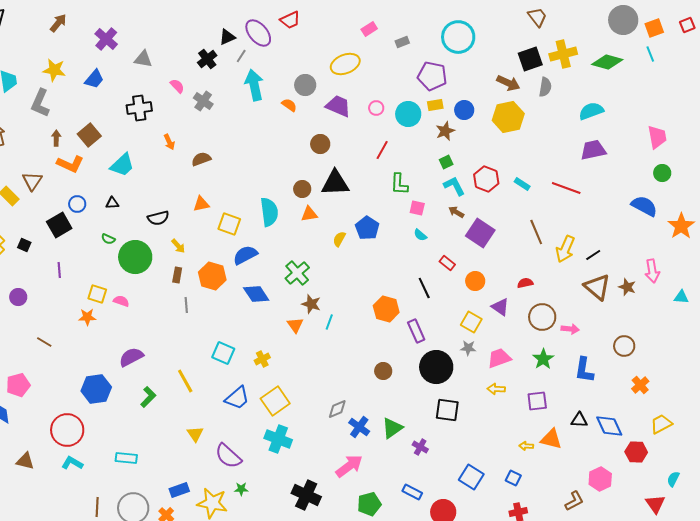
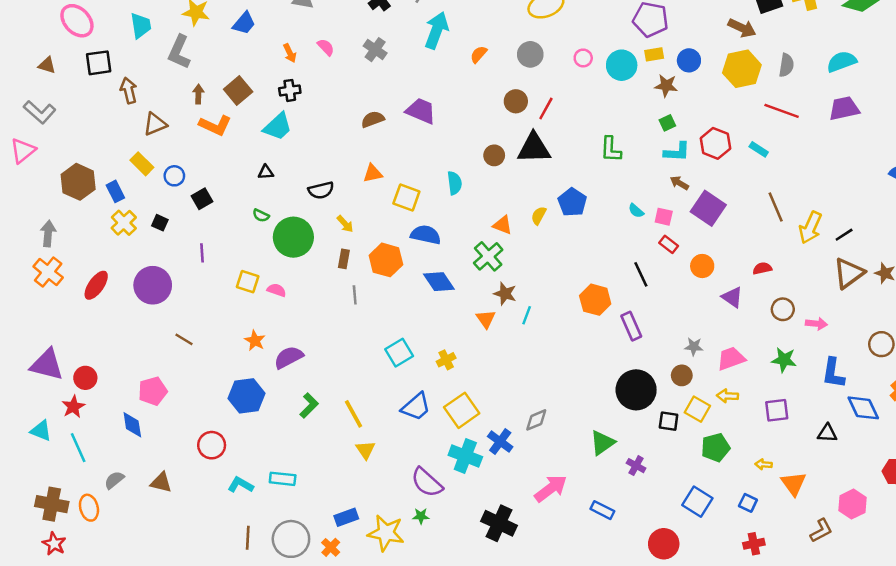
cyan arrow: (254, 85) -> (436, 30), turned 32
gray circle: (305, 85) -> (530, 54), moved
pink semicircle: (177, 86) -> (326, 47), moved
gray semicircle: (545, 87) -> (786, 65), moved
orange semicircle: (289, 105) -> (479, 54), turned -84
purple trapezoid: (338, 106) -> (421, 111), moved
black cross: (139, 108) -> (290, 90), moved, size x0.7
brown star: (445, 131) -> (666, 86), turned 30
orange arrow: (169, 142) -> (290, 53), moved
red line: (382, 150) -> (546, 108), moved
brown triangle: (32, 181) -> (155, 124), moved, turned 35
cyan L-shape: (454, 186) -> (677, 152), turned 120
red line: (566, 188) -> (782, 111), moved
blue circle: (77, 204) -> (174, 176), moved
pink square: (417, 208) -> (664, 217), moved
cyan semicircle: (269, 212) -> (455, 183), size x0.7
orange triangle: (309, 214) -> (503, 225), moved, turned 30
black square: (59, 225) -> (202, 199), size x0.7
blue semicircle: (245, 255) -> (426, 235), turned 40
brown triangle: (597, 287) -> (849, 273), turned 44
purple circle: (18, 297) -> (153, 285), size x1.8
orange star: (87, 317) -> (255, 341), moved, turned 30
brown circle: (542, 317) -> (783, 309), size x0.7
yellow square: (471, 322) -> (697, 409), moved
cyan square: (223, 353) -> (399, 353), turned 35
green star: (543, 359) -> (784, 360), turned -30
black circle: (436, 367) -> (636, 390), moved
brown circle: (383, 371) -> (682, 375), moved
yellow line: (185, 381) -> (354, 414), moved
black square: (447, 410) -> (669, 421), size x0.7
blue diamond: (609, 426) -> (863, 408), moved
blue cross: (359, 427) -> (500, 442), moved
red circle: (67, 430) -> (212, 445), size x0.7
orange triangle: (551, 439) -> (794, 484), moved, turned 40
purple semicircle: (228, 456) -> (427, 482), moved
cyan L-shape: (72, 463) -> (240, 485), moved
blue rectangle: (412, 492) -> (602, 510), moved
green pentagon: (369, 504) -> (715, 448), moved

